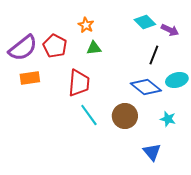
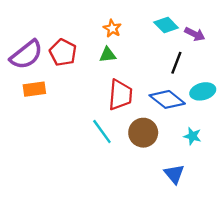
orange star: (86, 25) -> (112, 28), moved
red trapezoid: (79, 83) -> (120, 95), moved

